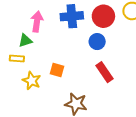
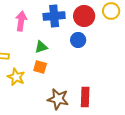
green triangle: (25, 41) -> (41, 47), moved
red rectangle: (104, 72) -> (85, 97), moved, turned 36

